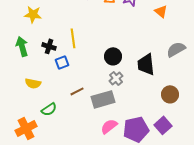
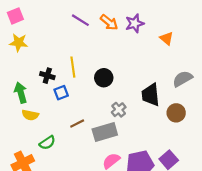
yellow star: (33, 14) -> (19, 43), moved
green arrow: (22, 46) -> (21, 93), moved
black circle: (113, 56) -> (104, 78), moved
brown circle: (170, 94) -> (176, 113), moved

